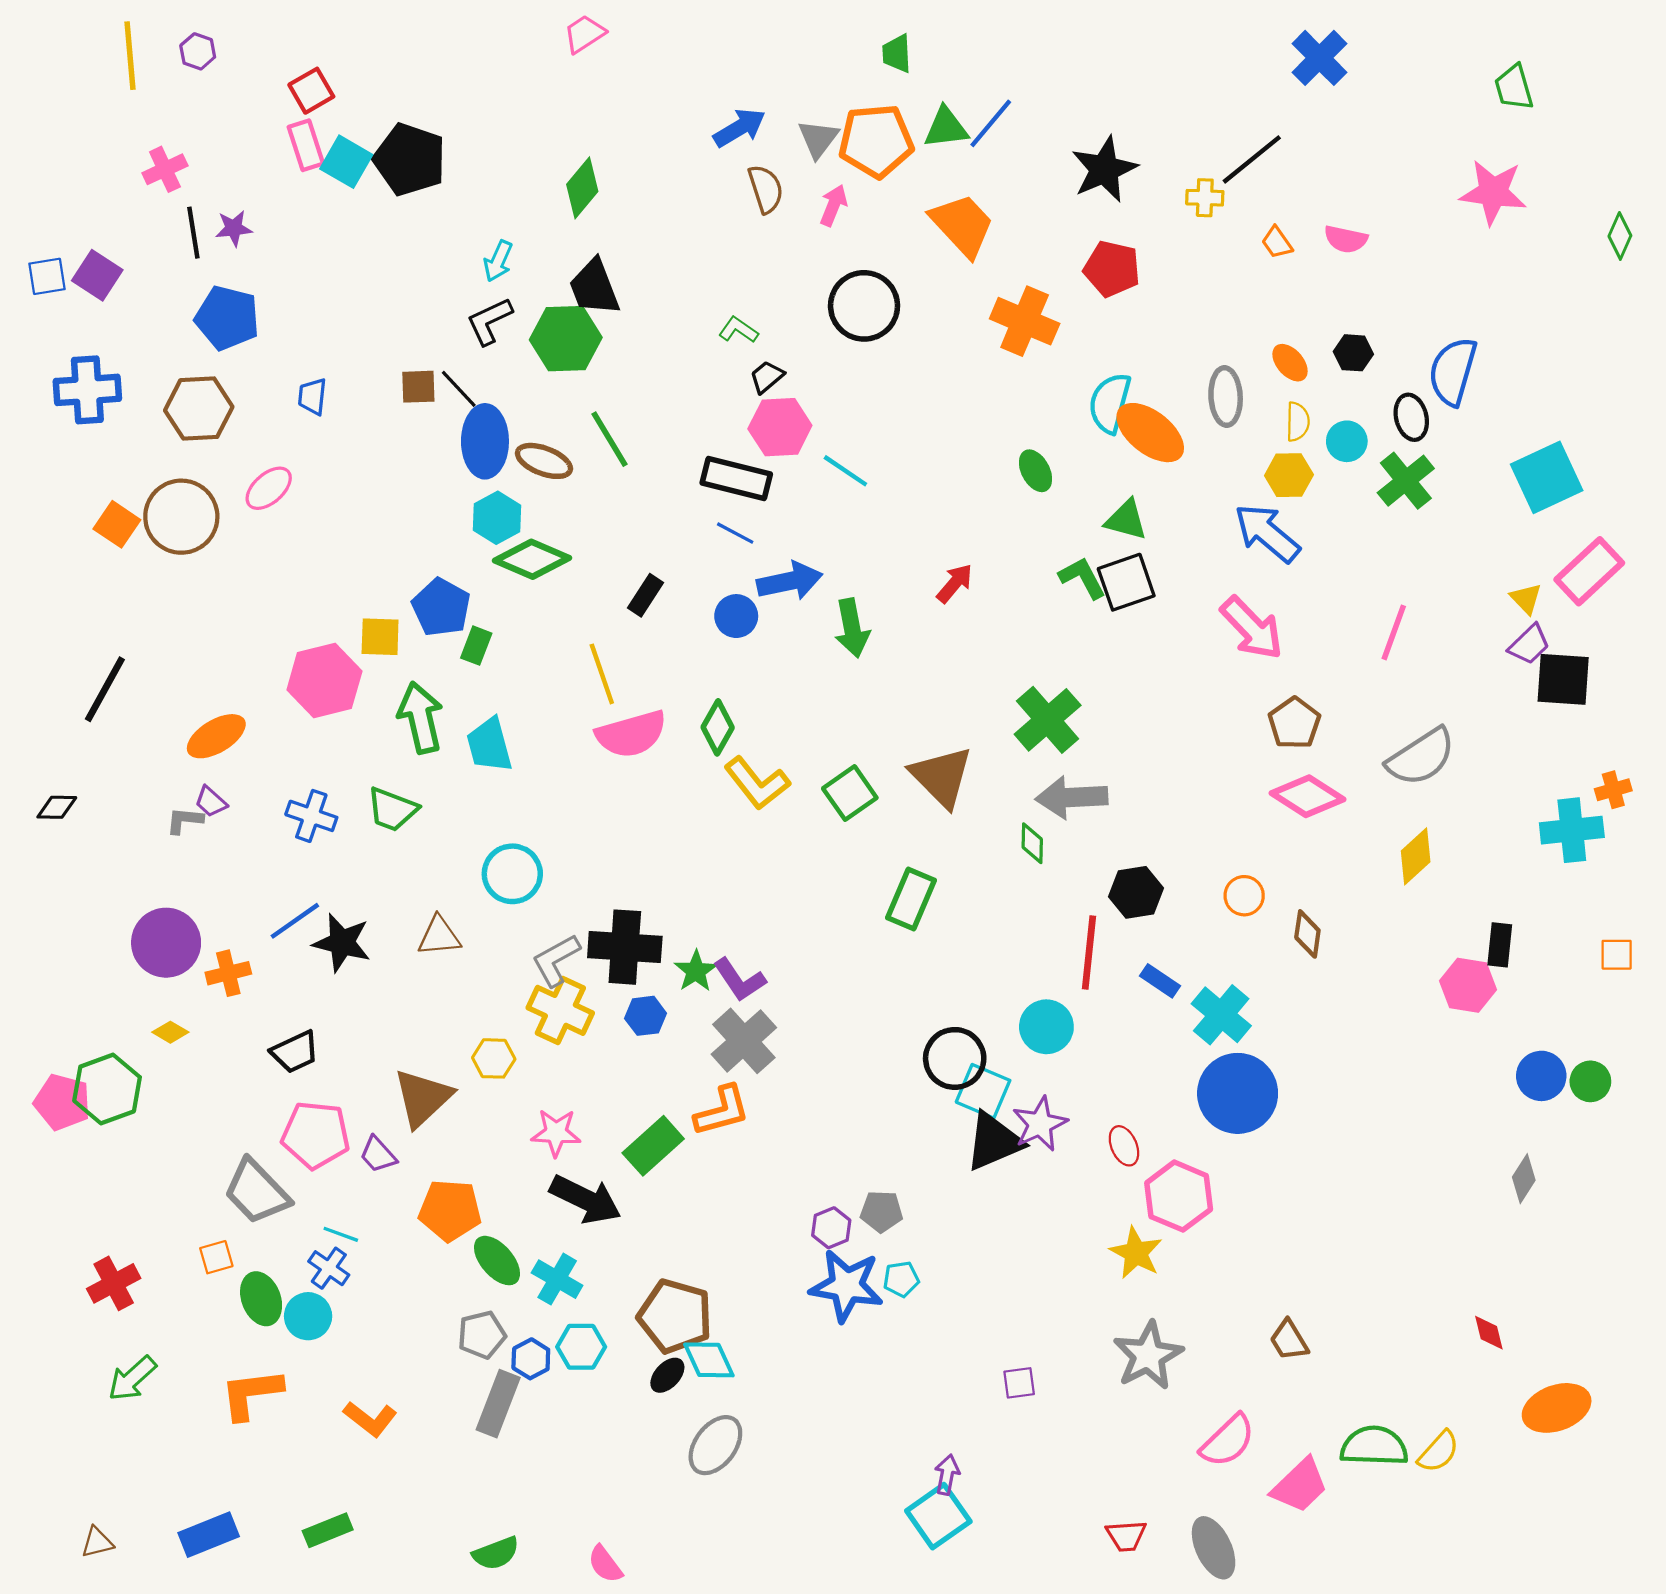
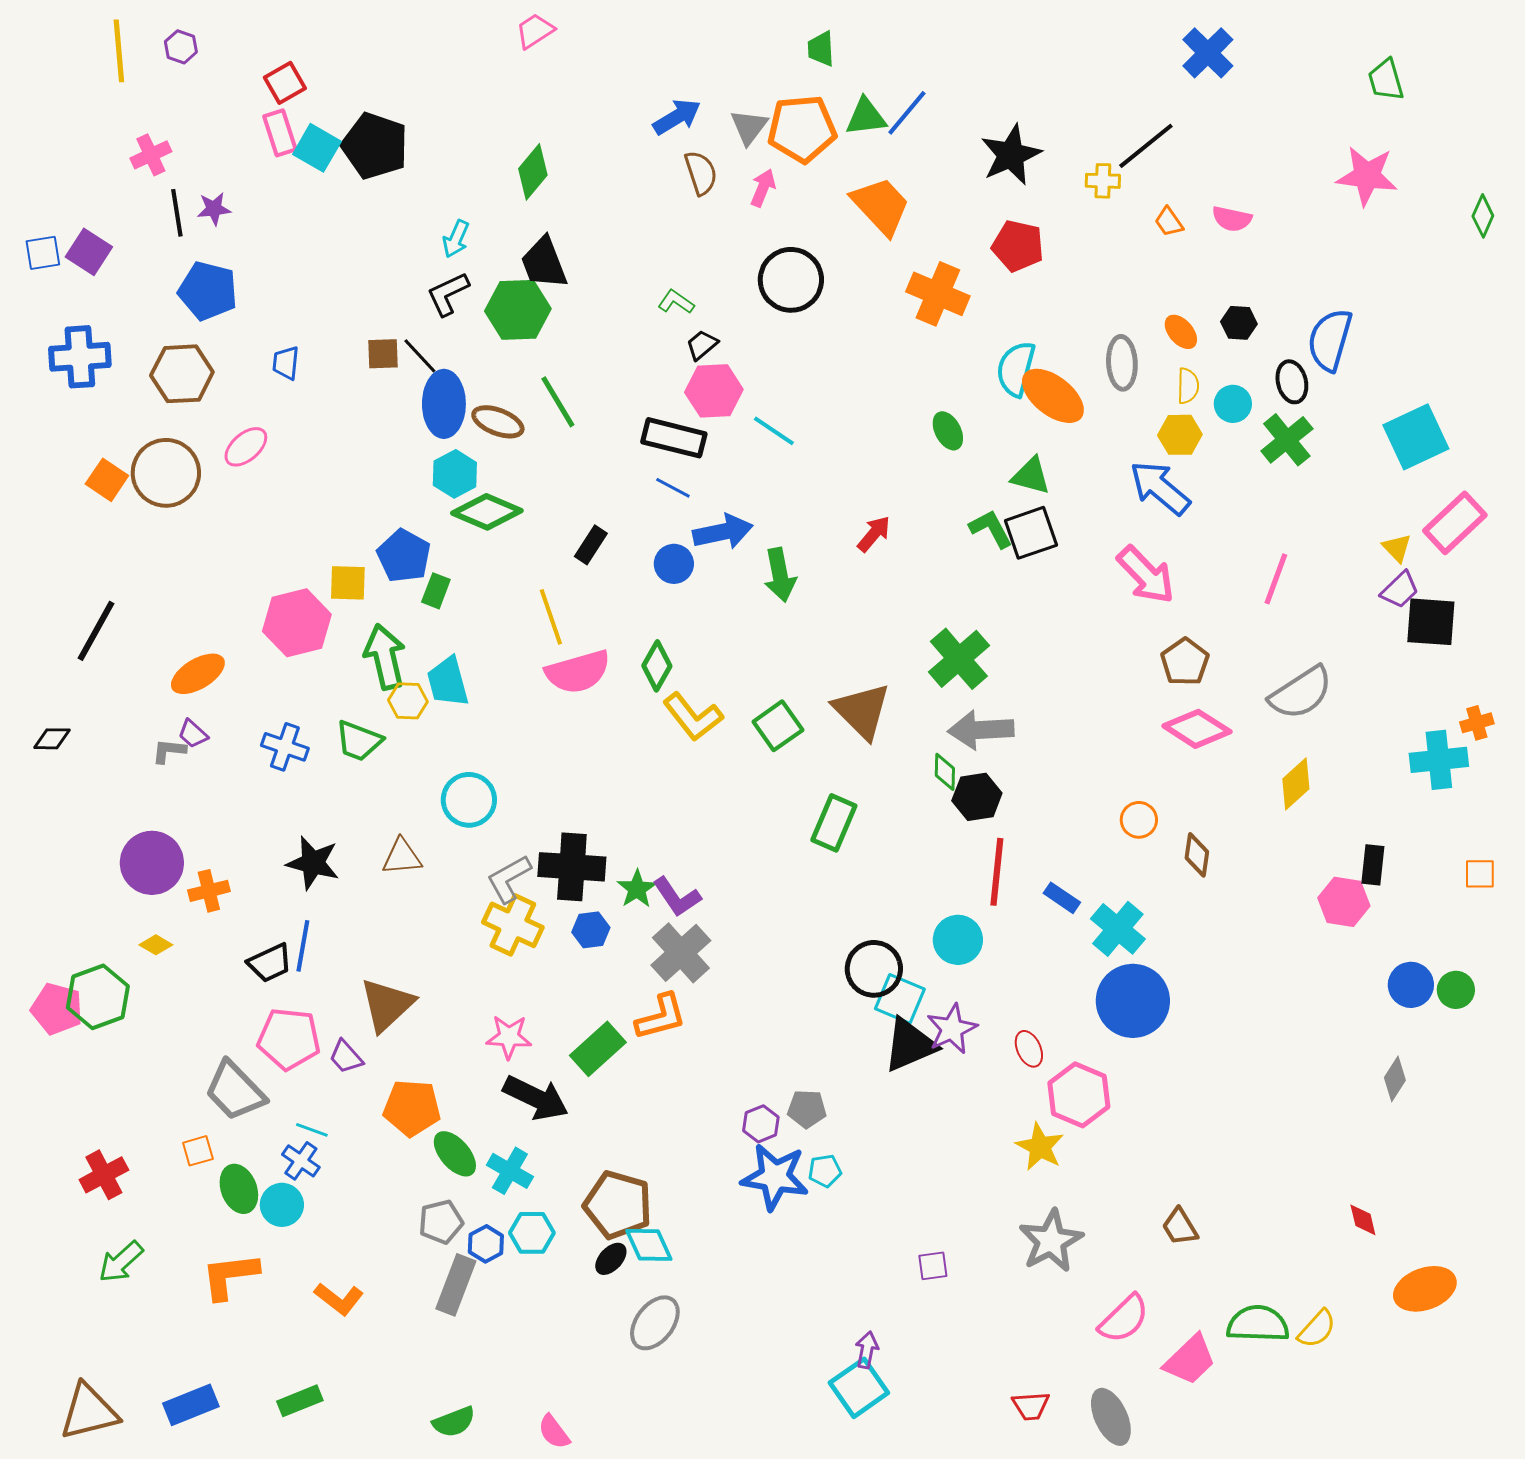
black hexagon: (1136, 892) -> (977, 797), moved
blue line: (295, 921) -> (303, 946), moved, turned -45
yellow hexagon: (494, 1058) -> (408, 701), moved
brown triangle: (97, 1542) -> (89, 1412), size x2.0

